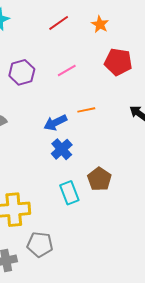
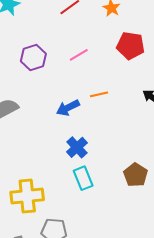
blue cross: (62, 149) -> (77, 147), moved
brown pentagon: (99, 179) -> (136, 175), moved

